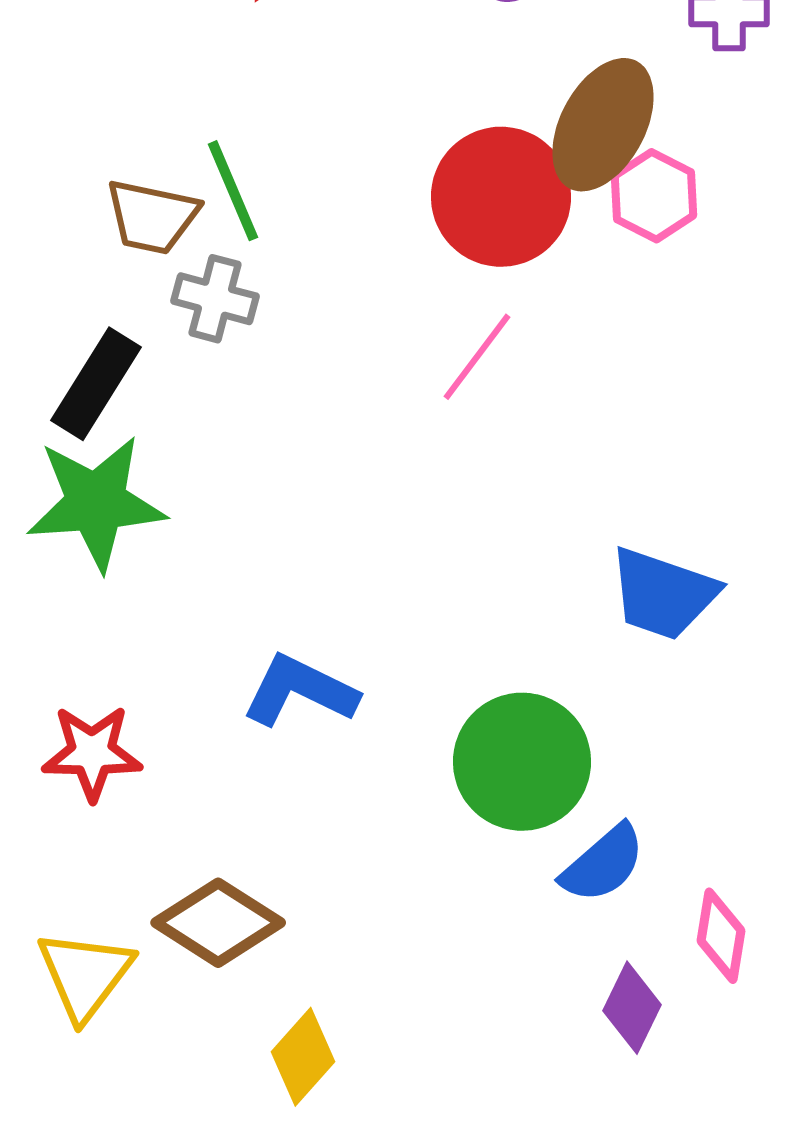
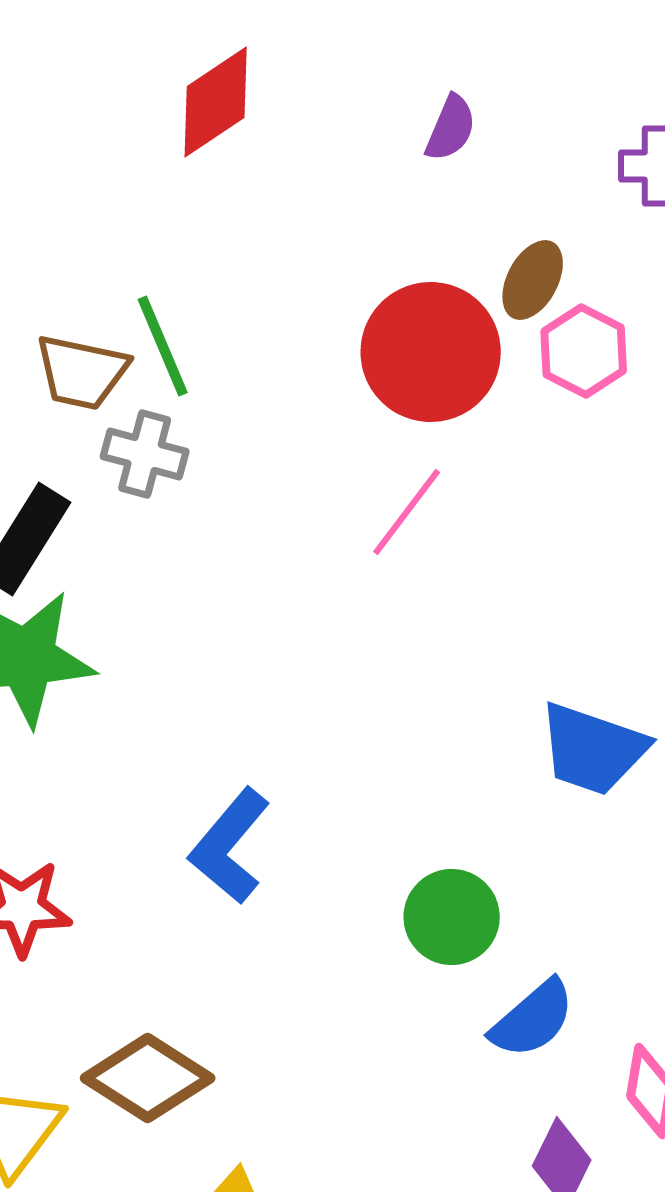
brown ellipse: (603, 125) -> (533, 280), size x0.6
blue L-shape: (300, 691) -> (230, 846), turned -76
green circle: (522, 762) -> (452, 917), size x0.7

